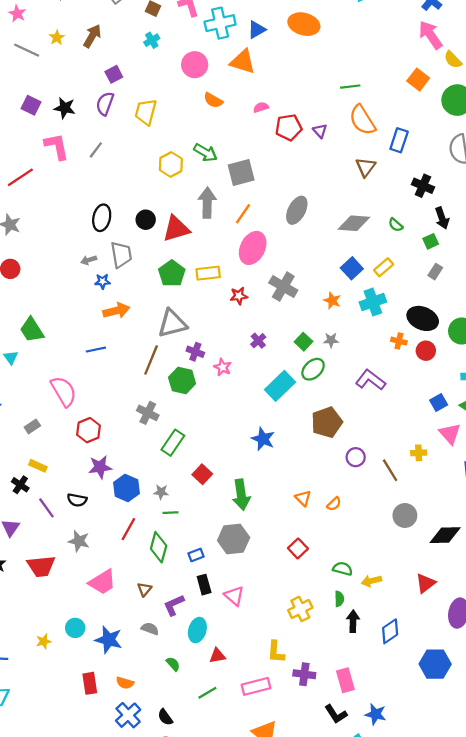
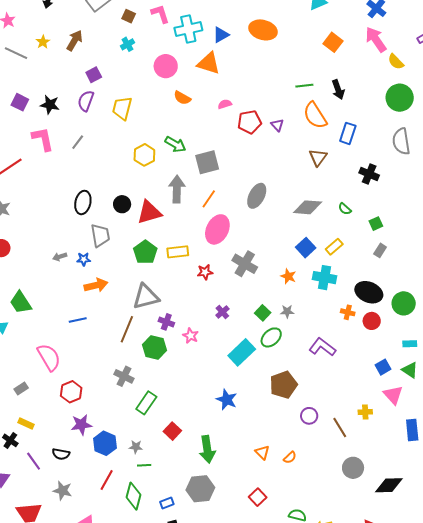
orange square: (418, 80) -> (333, 42), moved
black arrow: (442, 218) -> (338, 90), moved
gray arrow: (89, 260) -> (60, 257), moved
cyan cross: (373, 302) -> (325, 278), turned 30

